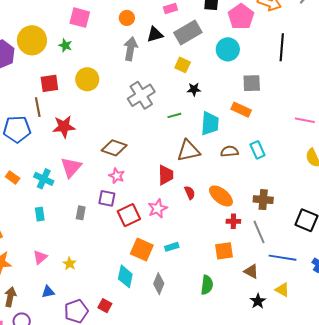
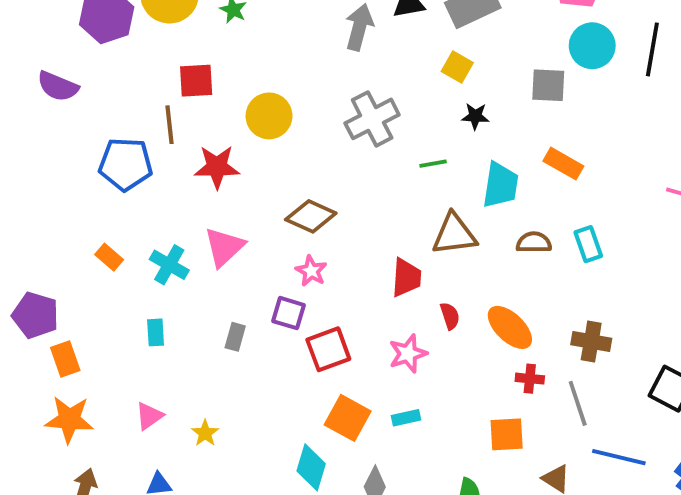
cyan circle: (228, 49) -> (592, 46), moved
yellow circle: (87, 79) -> (269, 116), moved
gray square: (252, 83) -> (548, 85), moved
pink star: (158, 209) -> (408, 354), moved

